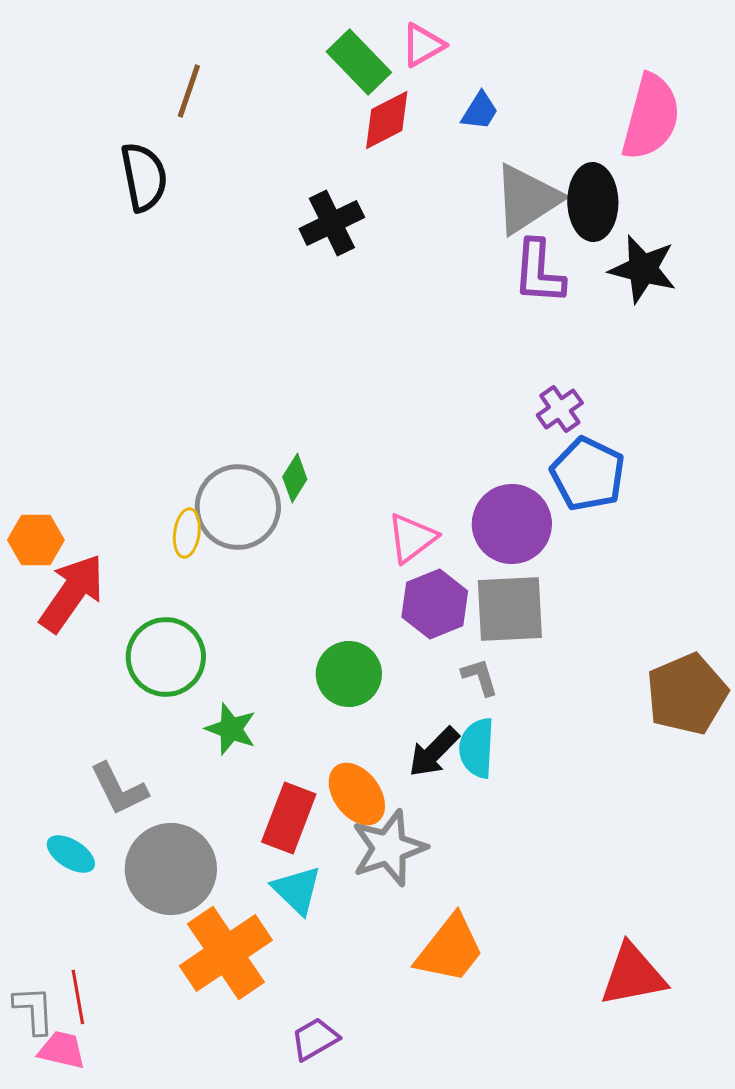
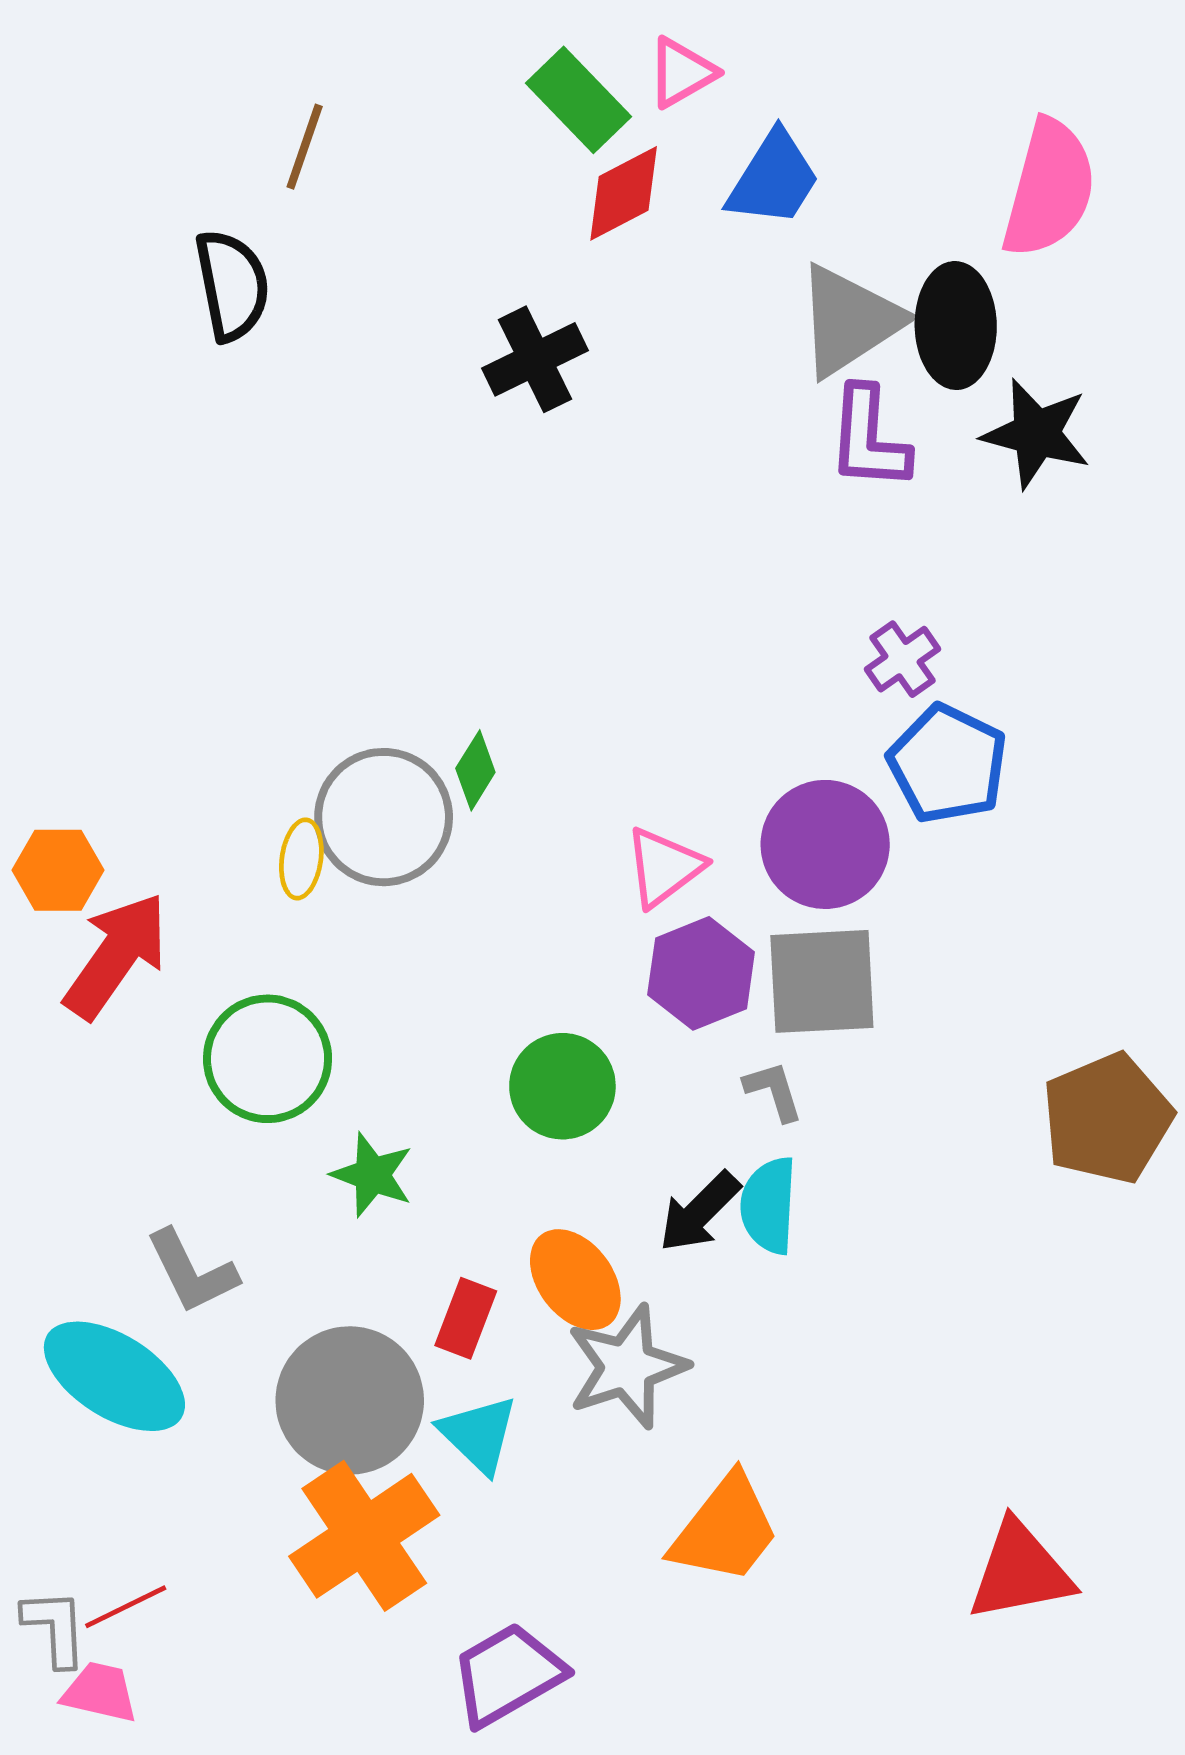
blue trapezoid: (480, 111) -> (774, 179), size x1.6
red rectangle: (289, 818) -> (466, 1318), size x0.7
cyan ellipse: (71, 854) -> (114, 1376), size x1.8
gray circle: (171, 869) -> (350, 1400), moved
red line: (78, 997) -> (126, 1607), turned 74
purple trapezoid: (315, 1039) -> (508, 1674), size x1.5

